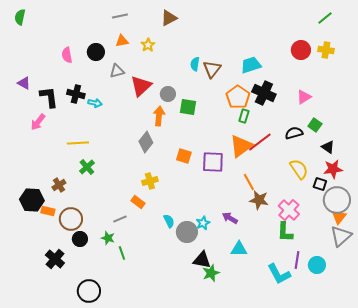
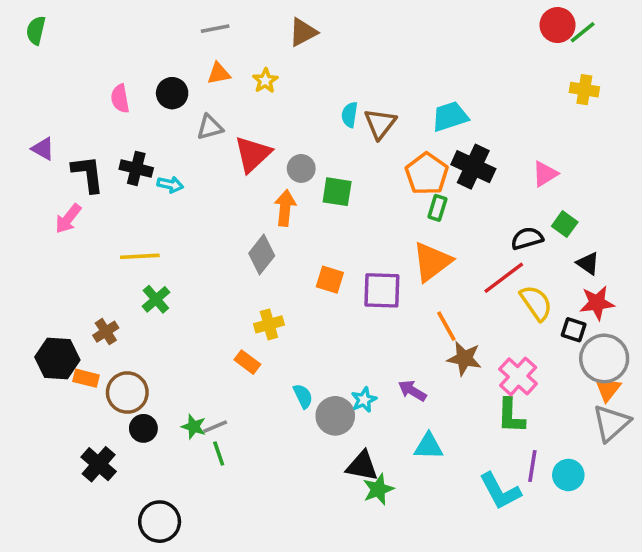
red circle: (301, 50) -> (558, 25), moved
red line: (260, 142) -> (504, 278), moved
gray line: (120, 219) -> (215, 427), moved

